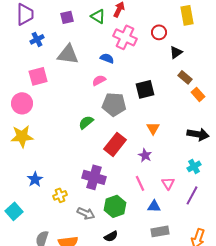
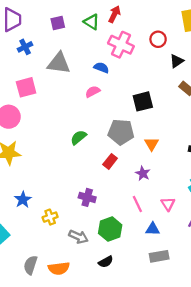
gray pentagon: (114, 104) -> (121, 132), moved
red rectangle: (115, 144) -> (110, 161), size x0.6
purple cross: (94, 177) -> (87, 197), size x0.7

